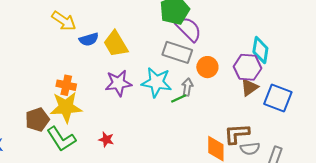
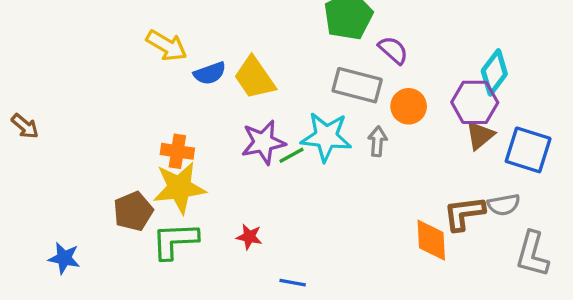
purple semicircle: (189, 29) -> (393, 50), moved, size x0.7
cyan diamond: (260, 50) -> (494, 72), turned 32
green line: (179, 98) -> (292, 155), moved
green L-shape: (61, 139) -> (175, 241), turned 124
gray semicircle: (250, 149) -> (504, 205), moved

